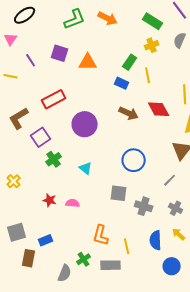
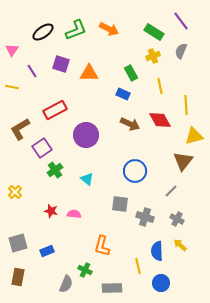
black ellipse: (25, 15) -> (43, 32), moved
green rectangle: (130, 62) -> (131, 73), turned -63
yellow line: (148, 75) -> (160, 86), moved
yellow line: (127, 246) -> (138, 266), moved
brown rectangle: (29, 258) -> (18, 277), moved
green cross: (84, 259) -> (85, 270), turned -32
gray rectangle: (111, 265) -> (112, 288), moved
blue circle: (172, 266) -> (161, 283), moved

